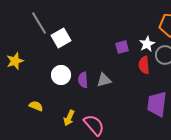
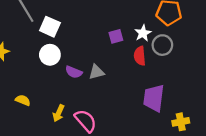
white square: (61, 38) -> (50, 27), turned -36
white circle: (61, 75) -> (50, 55), moved
purple semicircle: (83, 80) -> (74, 72), turned -63

